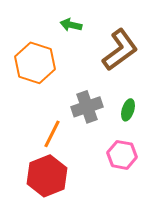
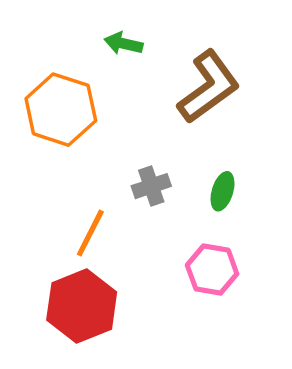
gray cross: (87, 107) -> (151, 186), size x0.7

